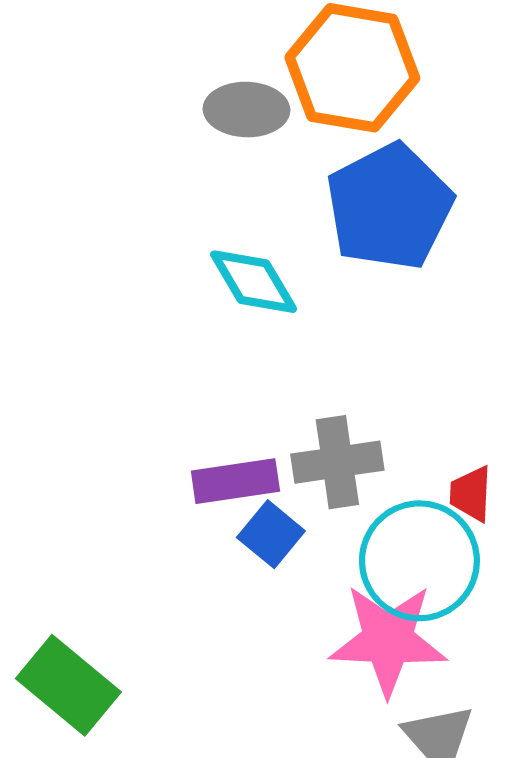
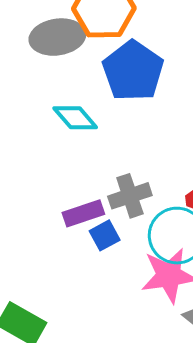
gray ellipse: (246, 110) -> (57, 37), size x1.4
blue square: (271, 534) -> (105, 235), turned 32

